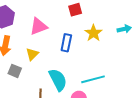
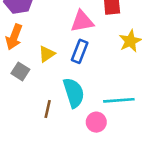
pink triangle: (39, 26) -> (82, 21), moved
blue rectangle: (66, 43) -> (80, 51), moved

